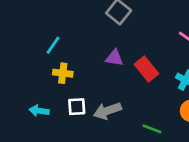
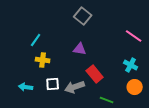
red rectangle: (146, 69) -> (95, 74), moved

